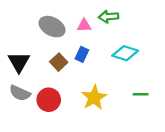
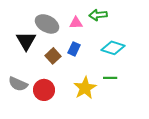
black triangle: (19, 62) -> (26, 41), moved
green line: (141, 94) -> (110, 78), moved

